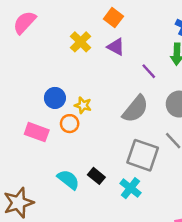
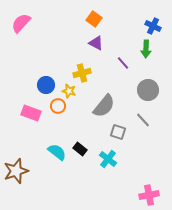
yellow cross: (81, 42) -> (82, 73), moved, turned 30
gray semicircle: (135, 109) -> (104, 106), moved
gray square: (143, 155) -> (118, 132), size x0.6

